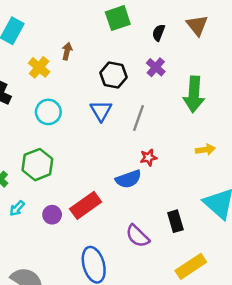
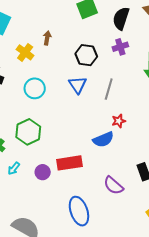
black semicircle: (159, 33) -> (121, 18), size x1.6
purple cross: (156, 67) -> (120, 47), turned 35
red rectangle: (86, 205) -> (69, 163), turned 30

